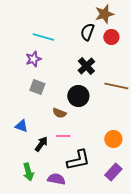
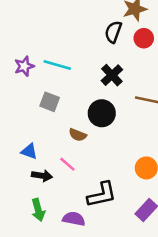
cyan line: (43, 37) -> (57, 65), moved
purple star: (33, 59) -> (24, 66), moved
pink line: (63, 136) -> (67, 164), moved, turned 40
black arrow: (41, 144) -> (42, 176), moved, turned 63

